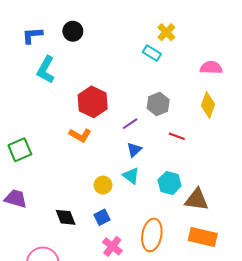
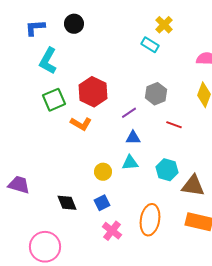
green square: (20, 150) -> (54, 100), moved
blue triangle: (134, 150) -> (133, 138), turned 42
cyan triangle: (131, 176) -> (130, 163), turned -42

